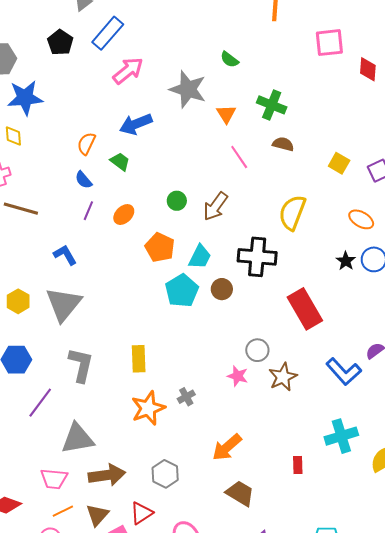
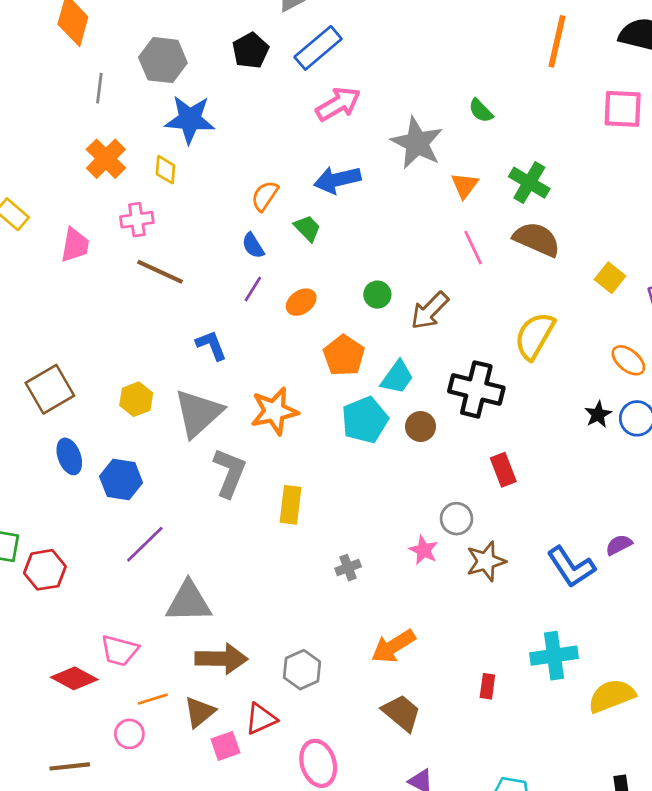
brown semicircle: (283, 144) -> (537, 239), size x1.6
red rectangle: (305, 309) -> (503, 470), moved, size x0.6
gray L-shape: (81, 365) -> (230, 473), moved
orange star: (148, 408) -> (274, 411), moved
pink trapezoid: (54, 479) -> (120, 651), moved

